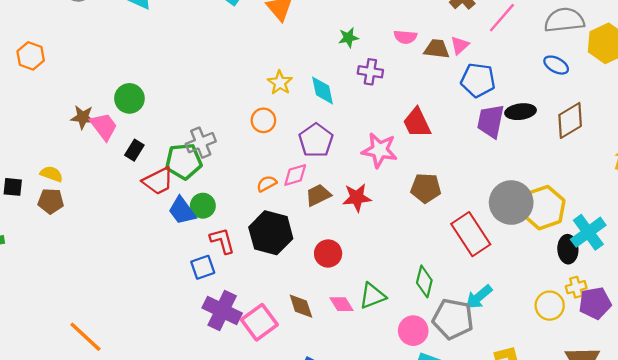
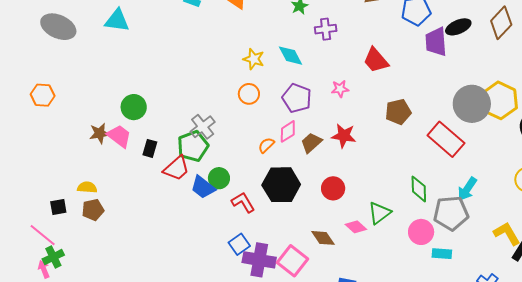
pink star: (380, 150) -> (340, 89), moved, size x0.6
red star: (357, 198) -> (344, 136), turned 30
blue square: (203, 267) -> (239, 244), moved

